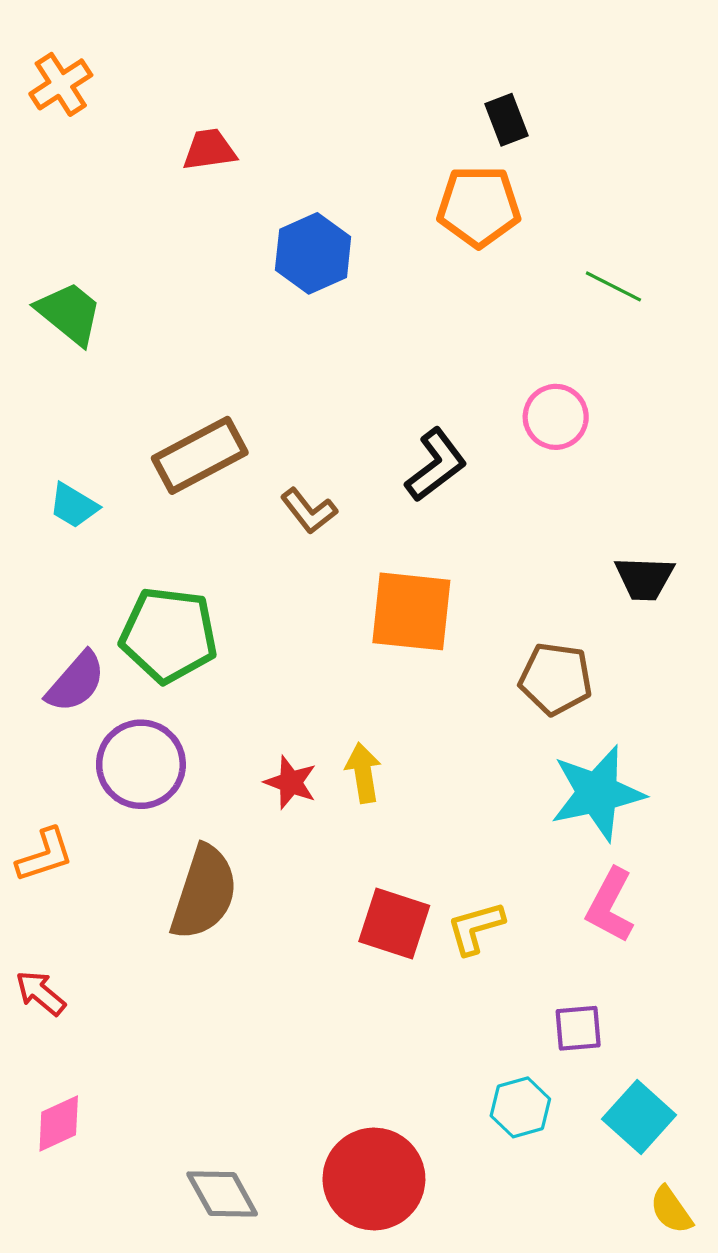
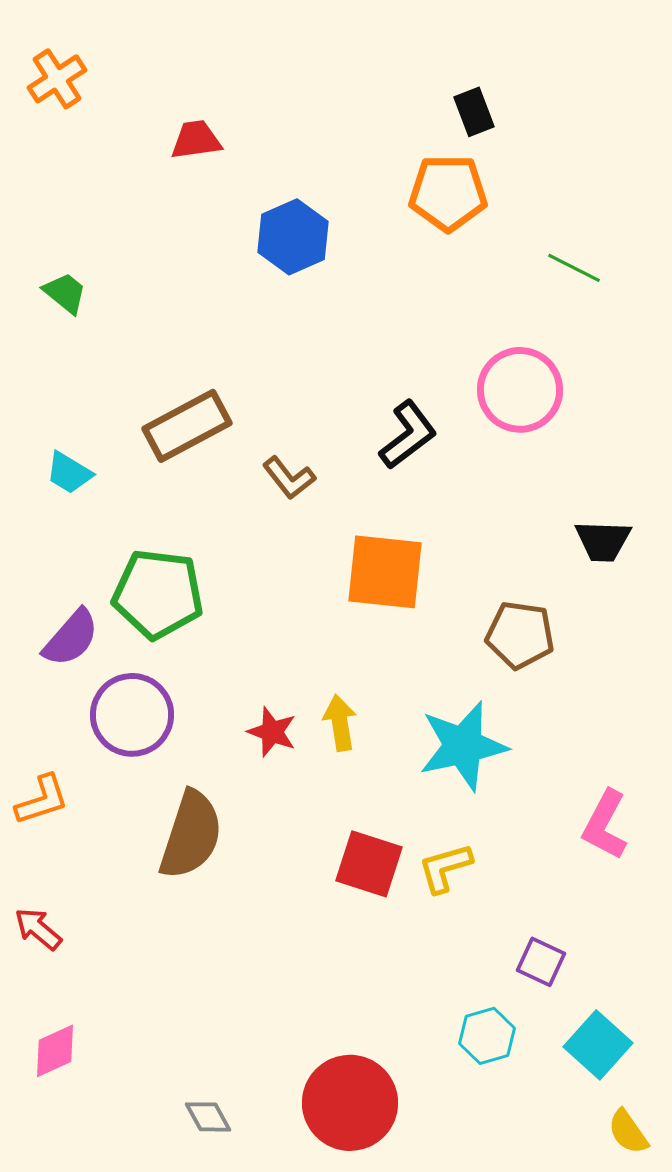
green trapezoid: (69, 313) -> (65, 293), size x0.7
pink circle: (556, 417) -> (520, 390), size x1.4
cyan star: (597, 793) -> (463, 746), moved
pink L-shape: (610, 905) -> (605, 825), moved
purple square: (578, 1028) -> (541, 962), turned 30
gray diamond: (222, 1194) -> (208, 1117), size x0.7

